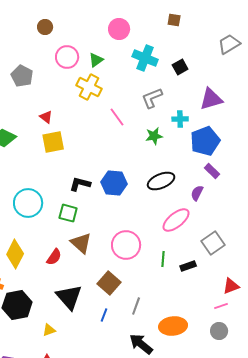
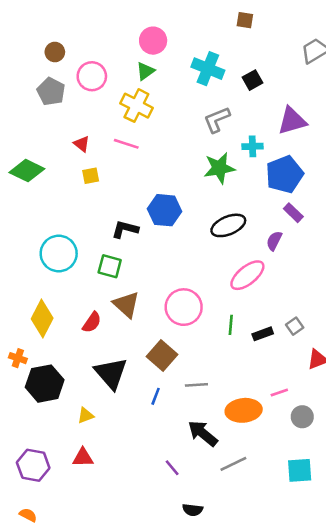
brown circle: (45, 27) -> (55, 52), moved
pink circle: (119, 29) -> (153, 41), moved
pink circle: (67, 57) -> (92, 76), moved
pink line: (117, 117) -> (126, 144), moved, turned -36
green star: (154, 136) -> (219, 168), size x1.4
yellow square: (53, 142) -> (91, 176), size x0.6
blue hexagon: (114, 183) -> (165, 210), moved
gray square: (213, 243) -> (295, 326), moved, size x0.6
gray line: (136, 306) -> (196, 385), turned 66
pink line: (221, 306) -> (279, 393), moved

